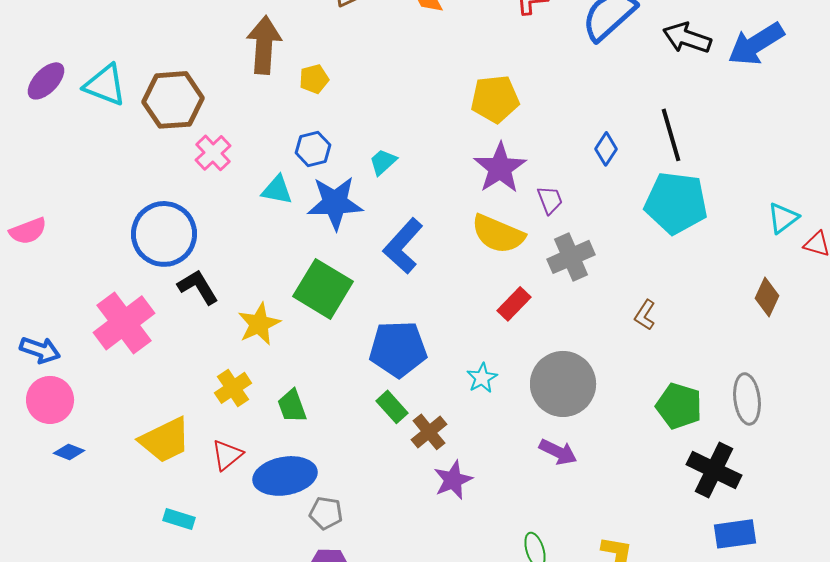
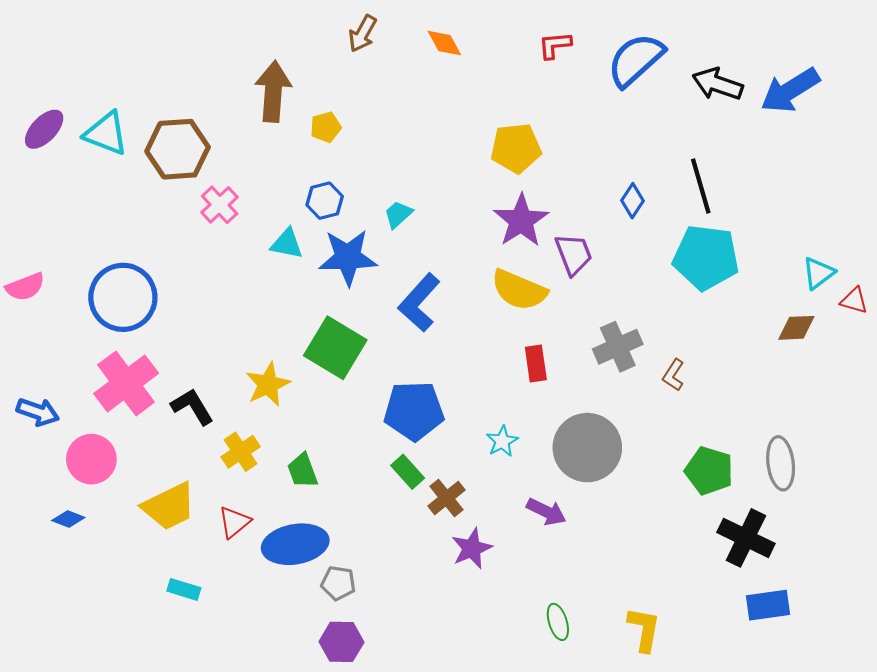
purple trapezoid: (550, 200) -> (574, 254), size x1.4
blue circle: (164, 234) -> (123, 297), moved
gray cross: (571, 257) -> (618, 347), moved
black L-shape: (198, 287) -> (192, 407), moved
brown diamond: (767, 297) -> (796, 328), moved, turned 63
red rectangle: (514, 304) -> (536, 364), turned -52
pink circle: (50, 400) -> (91, 459), moved
purple arrow: (558, 452) -> (546, 512), moved

